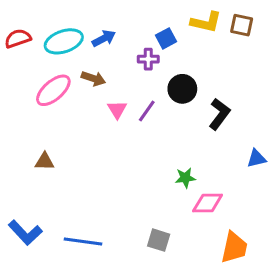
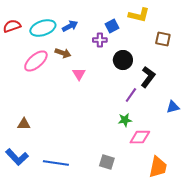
brown square: (242, 25) -> (163, 39), moved
purple line: (147, 111) -> (131, 95), moved
brown triangle: (44, 161) -> (24, 124), moved

